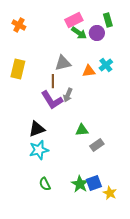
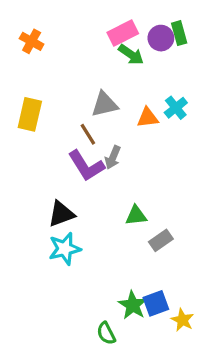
purple circle: (97, 33) -> (161, 38), moved
brown line: (53, 81) -> (88, 134), turned -32
green semicircle: (45, 184) -> (106, 333), moved

